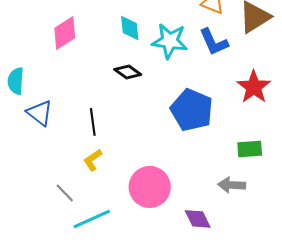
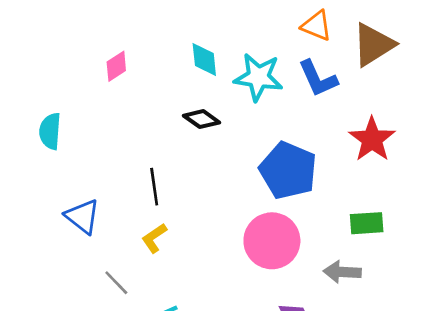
pink diamond: (65, 33) -> (116, 66), size x0.7
blue triangle: (40, 113) -> (83, 216), moved
pink circle: (150, 187) -> (272, 241), moved

